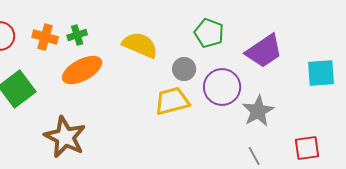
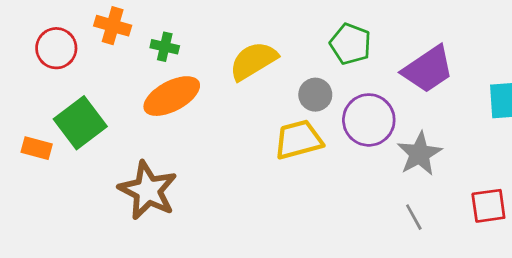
green cross: (77, 35) -> (165, 47), turned 30
orange cross: (45, 37) -> (113, 26), moved
yellow semicircle: (140, 45) -> (253, 61), turned -54

